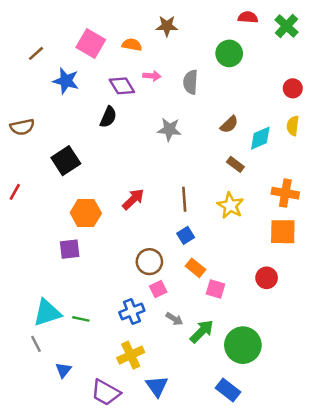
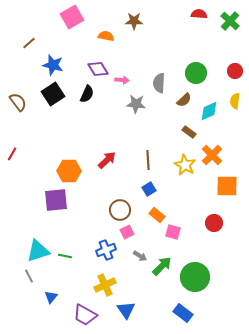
pink square: (91, 43) -> (72, 17), moved, turned 30
green circle: (229, 53) -> (196, 73), moved
pink arrow: (152, 76) -> (122, 80), moved
gray semicircle: (191, 82) -> (159, 83), moved
brown semicircle: (22, 127) -> (18, 102), turned -114
black square: (66, 161) -> (53, 94), moved
orange cross: (285, 193) -> (212, 155), moved, turned 35
purple square: (70, 249) -> (56, 200), size x1.4

